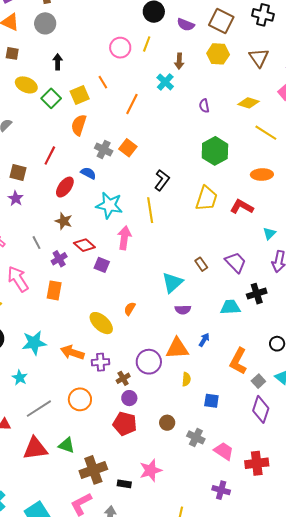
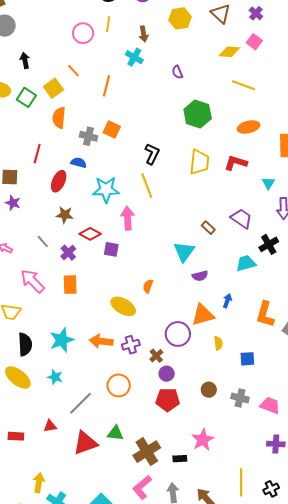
yellow diamond: (249, 103) -> (229, 52), moved

